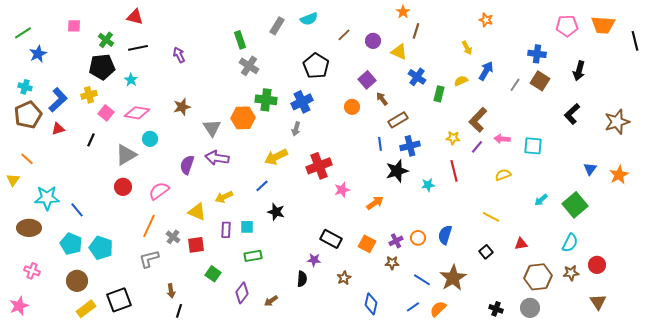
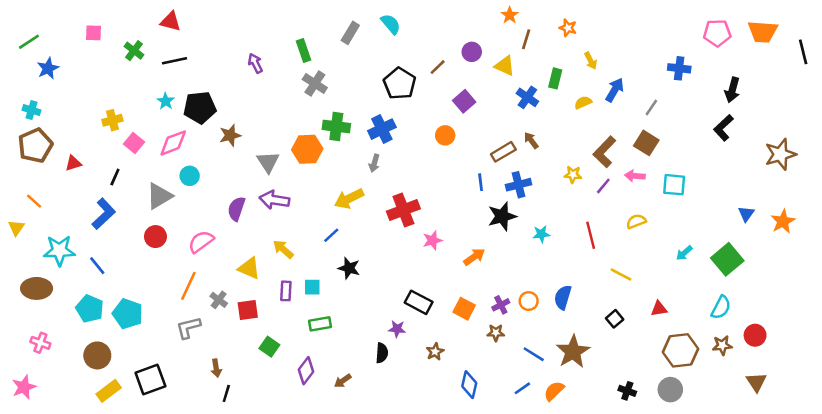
cyan semicircle: (309, 19) -> (391, 24), turned -108
orange star: (486, 20) -> (568, 28), moved
brown line: (344, 35) -> (438, 67), moved
purple arrow: (179, 55) -> (255, 63), moved
black pentagon: (102, 67) -> (200, 108), moved
brown square: (540, 81) -> (646, 143), moved
green rectangle: (439, 94) -> (555, 78), moved
brown arrow: (382, 99) -> (531, 140), moved
blue L-shape: (58, 100) -> (104, 214), moved
pink diamond: (137, 113) -> (173, 143), turned -30
black L-shape: (572, 114) -> (723, 128), moved
red line: (454, 171) -> (591, 235), moved
yellow arrow: (224, 197) -> (283, 249), turned 66

